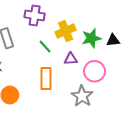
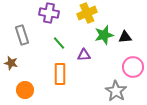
yellow cross: (66, 31) -> (87, 13), moved
pink circle: (95, 71) -> (133, 67), moved
gray star: (82, 96) -> (116, 91), moved

